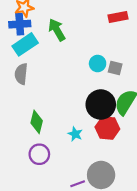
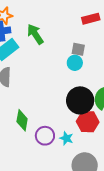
gray square: (115, 68) -> (78, 49), moved
cyan star: (75, 134) -> (66, 138), moved
purple circle: (39, 154) -> (45, 136), moved

